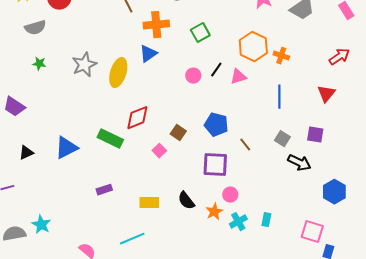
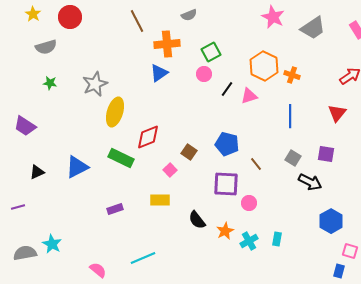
yellow ellipse: (118, 73) -> (115, 112), moved
pink circle: (193, 76) -> (204, 74), moved
blue hexagon: (334, 192) -> (331, 221), moved
pink circle: (230, 195) -> (249, 203), moved
yellow rectangle: (149, 203) -> (160, 200), moved
pink square: (312, 232) -> (350, 251), moved, size x0.7

